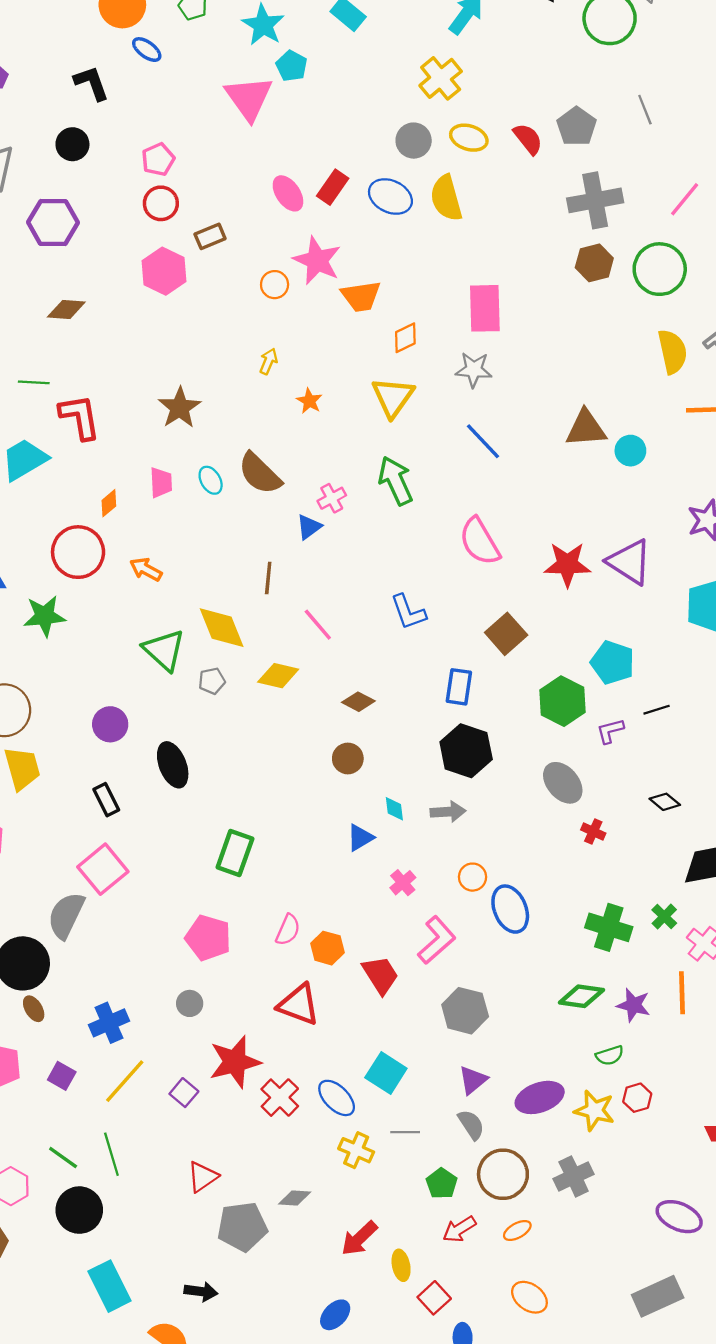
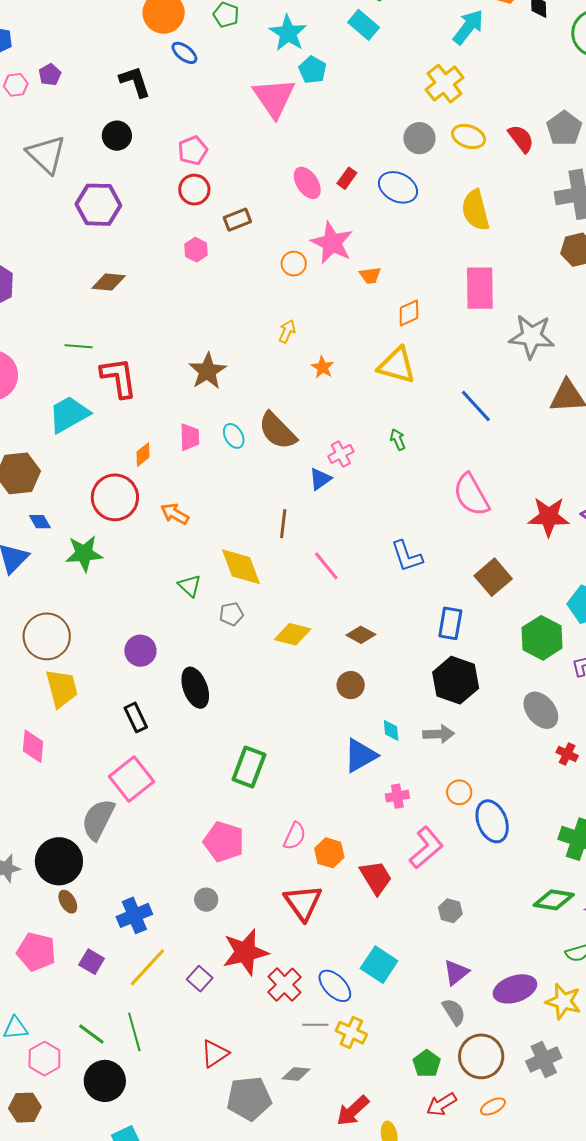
red rectangle: (333, 187) -> (347, 178), size x0.7
yellow semicircle: (446, 198) -> (476, 210), moved
pink hexagon: (164, 271) -> (196, 250), size x0.6
orange trapezoid: (361, 296) -> (370, 275), size x0.6
gray star: (474, 370) -> (532, 336), moved, size x1.4
yellow triangle: (393, 397) -> (397, 365), turned -51
green arrow: (396, 481) -> (398, 440), size x0.5
green triangle: (164, 650) -> (190, 586), size x0.6
yellow diamond: (278, 676) -> (293, 634), moved
blue triangle: (360, 838) -> (360, 755), size x1.4
pink cross: (403, 883) -> (397, 796), turned 30
red triangle: (299, 1005) -> (303, 903), turned 33
gray hexagon: (465, 1011) -> (450, 911), size x0.6
gray line: (405, 1132) -> (315, 1025), moved

